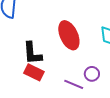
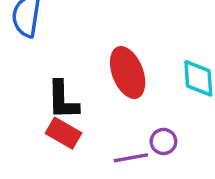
purple line: (74, 84) -> (131, 158), turned -36

